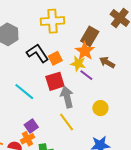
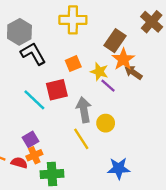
orange star: (85, 51) -> (123, 59), moved
black L-shape: (38, 53) -> (33, 54), moved
red square: (55, 81) -> (57, 90), moved
yellow circle: (100, 108) -> (106, 123), moved
purple square: (31, 126) -> (30, 139), moved

